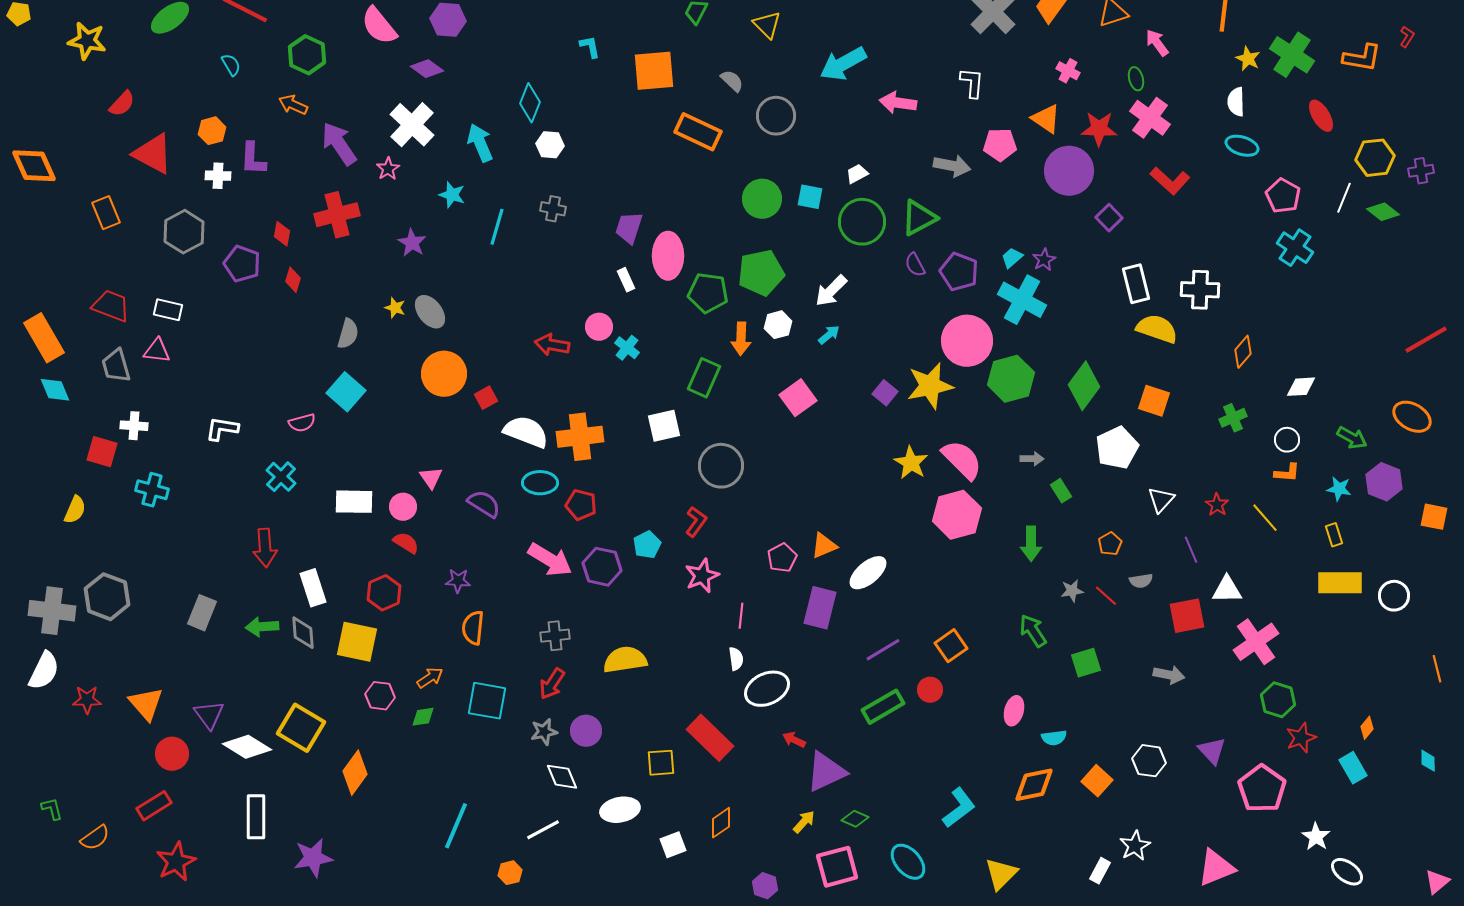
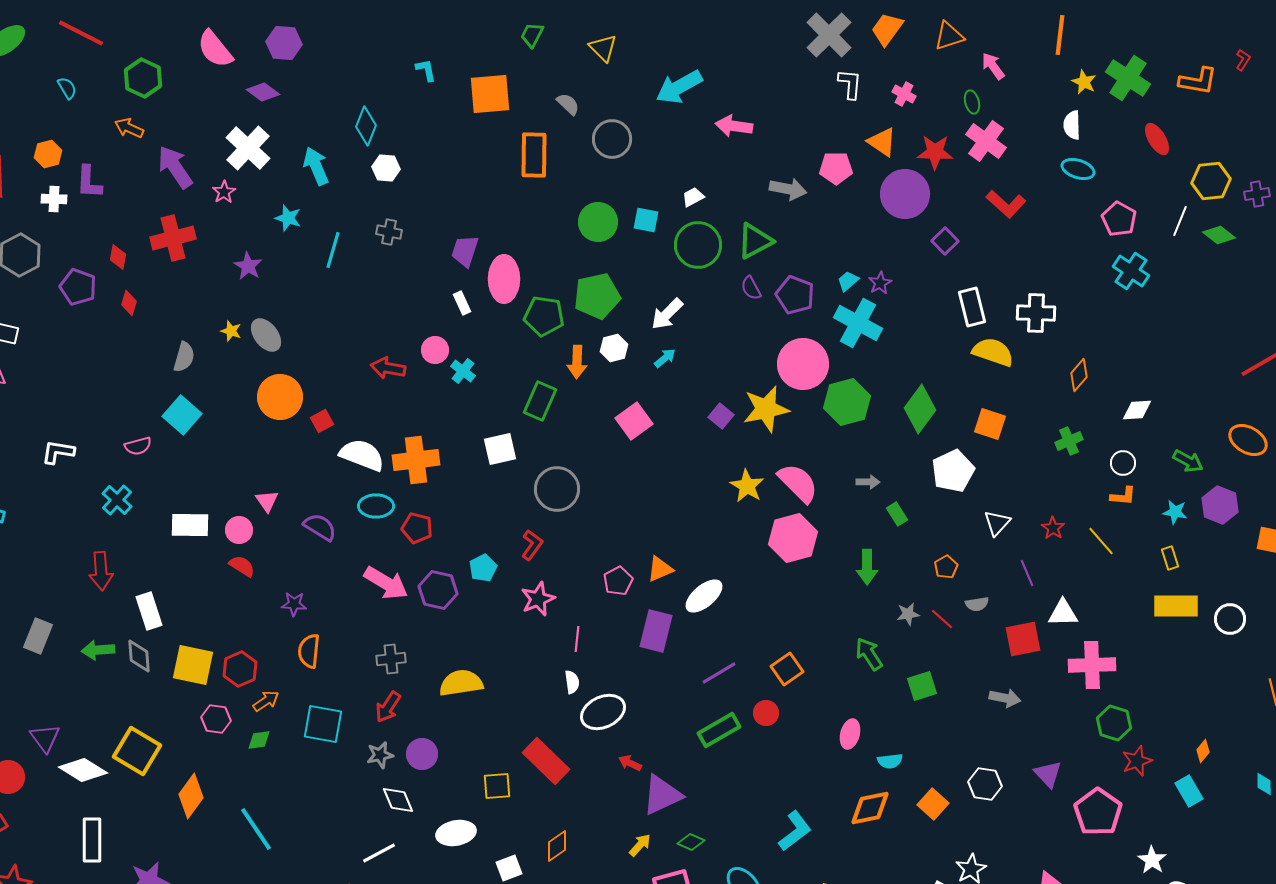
white L-shape: (972, 83) -> (850, 84), moved
orange rectangle: (698, 132) -> (534, 155), turned 66
red hexagon: (384, 593) -> (240, 669), moved
pink cross: (1256, 642) -> (1092, 665), turned 33
cyan line: (456, 826) -> (256, 829), moved, turned -57

